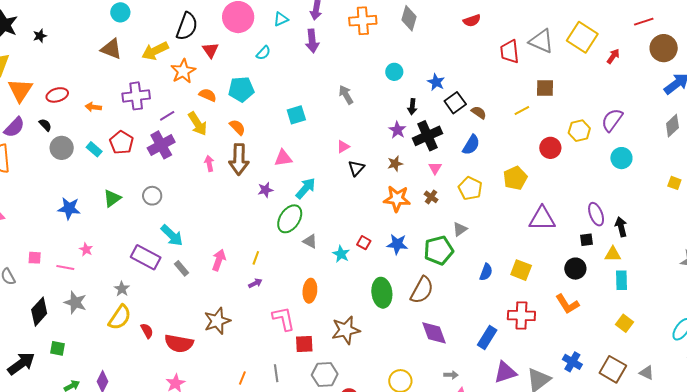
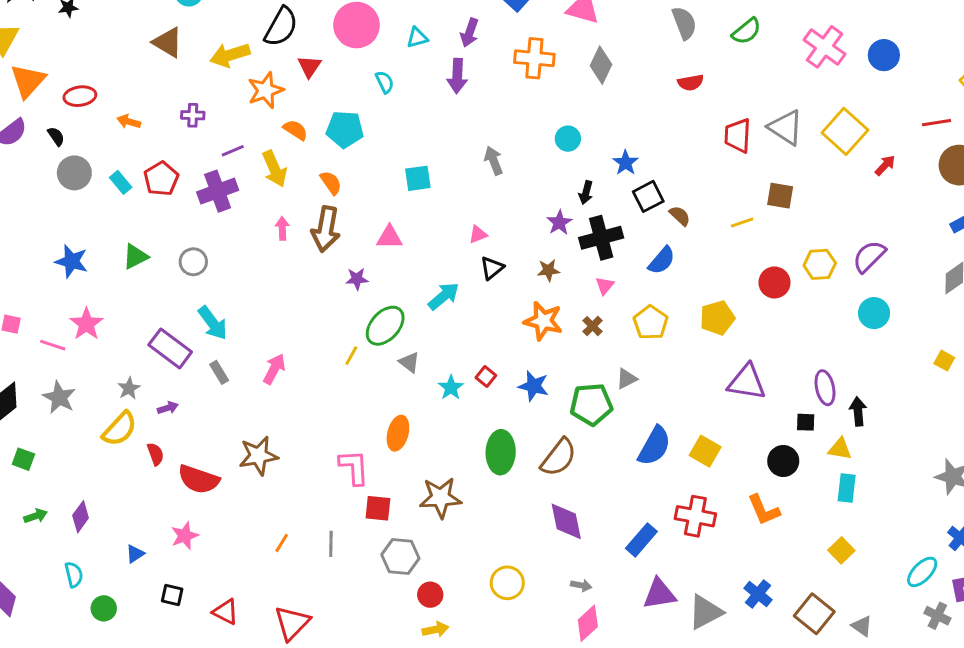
cyan semicircle: (263, 53) -> (385, 82), turned -77
purple cross: (136, 96) -> (193, 115), size x0.6
cyan arrow: (306, 188) -> (444, 296), moved
pink star: (86, 249) -> (86, 324), size x1.6
yellow line: (256, 258) -> (351, 356), moved
blue semicircle: (486, 272) -> (654, 446), size x1.6
purple arrow: (255, 283) -> (168, 408), moved

